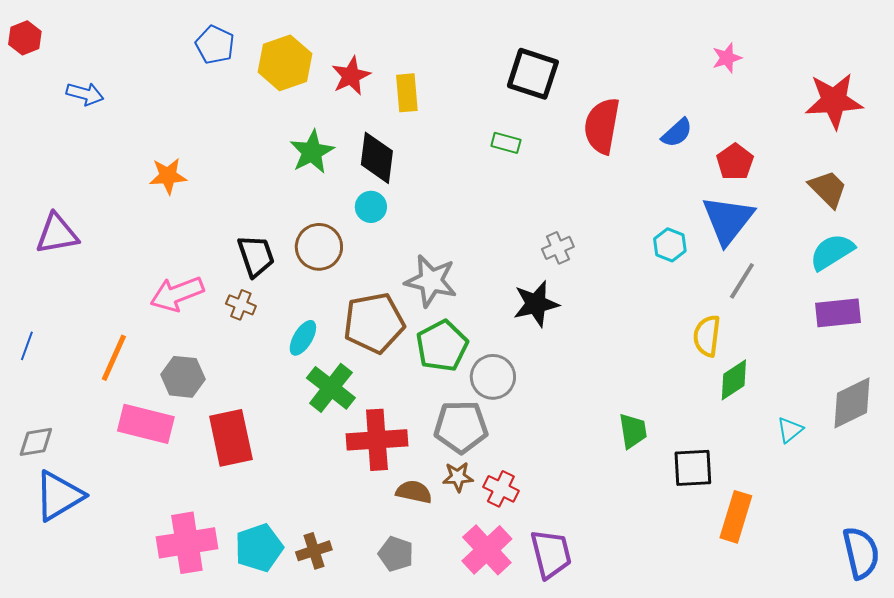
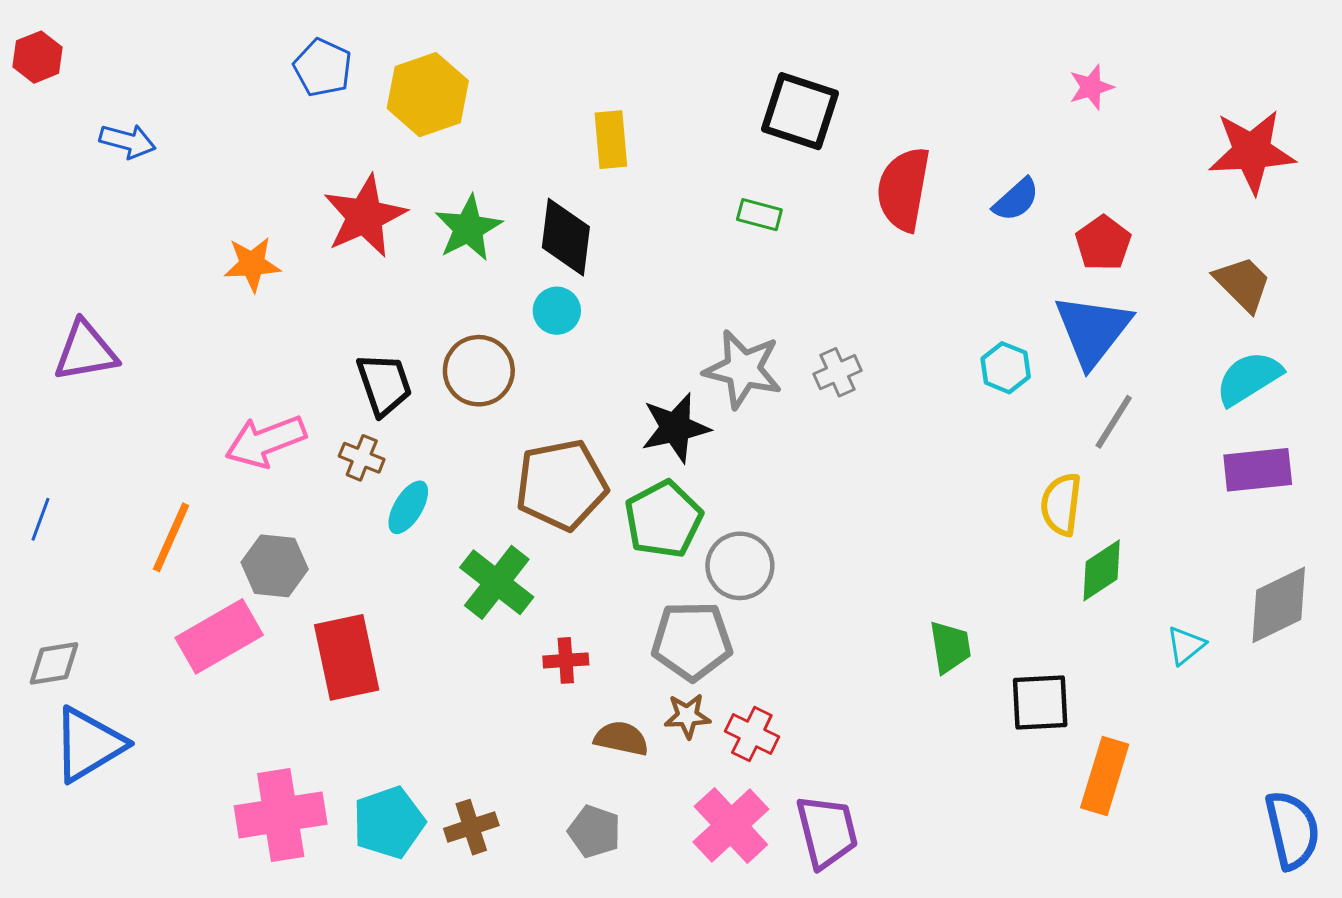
red star: (351, 76) -> (365, 216), moved, size x1.4
gray star: (431, 281) -> (743, 369), moved
black star: (536, 304) -> (675, 428), moved
cyan ellipse: (303, 338) -> (408, 507), moved
pink rectangle: (146, 424) -> (219, 636), turned -44
red cross: (377, 440) -> (566, 660), size x0.5

